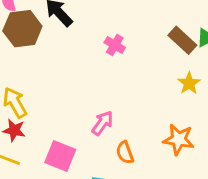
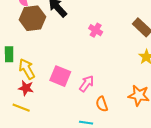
pink square: (60, 156) -> (60, 76), moved

